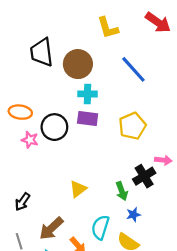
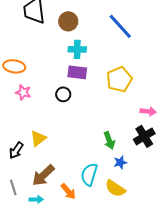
brown circle: (78, 64) -> (68, 21), size x0.7
black circle: (54, 127) -> (63, 94), moved, size x0.6
black cross: (144, 176) -> (144, 136), moved
yellow triangle: (78, 189) -> (38, 138), moved

